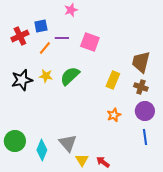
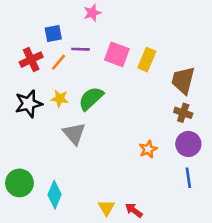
red cross: (20, 36) -> (31, 60), moved
yellow rectangle: (113, 80) -> (147, 60), moved
gray triangle: (68, 143) -> (74, 134), moved

